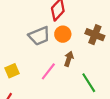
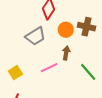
orange circle: (63, 34) -> (66, 30), moved
pink line: (48, 71) -> (49, 68), turned 36

